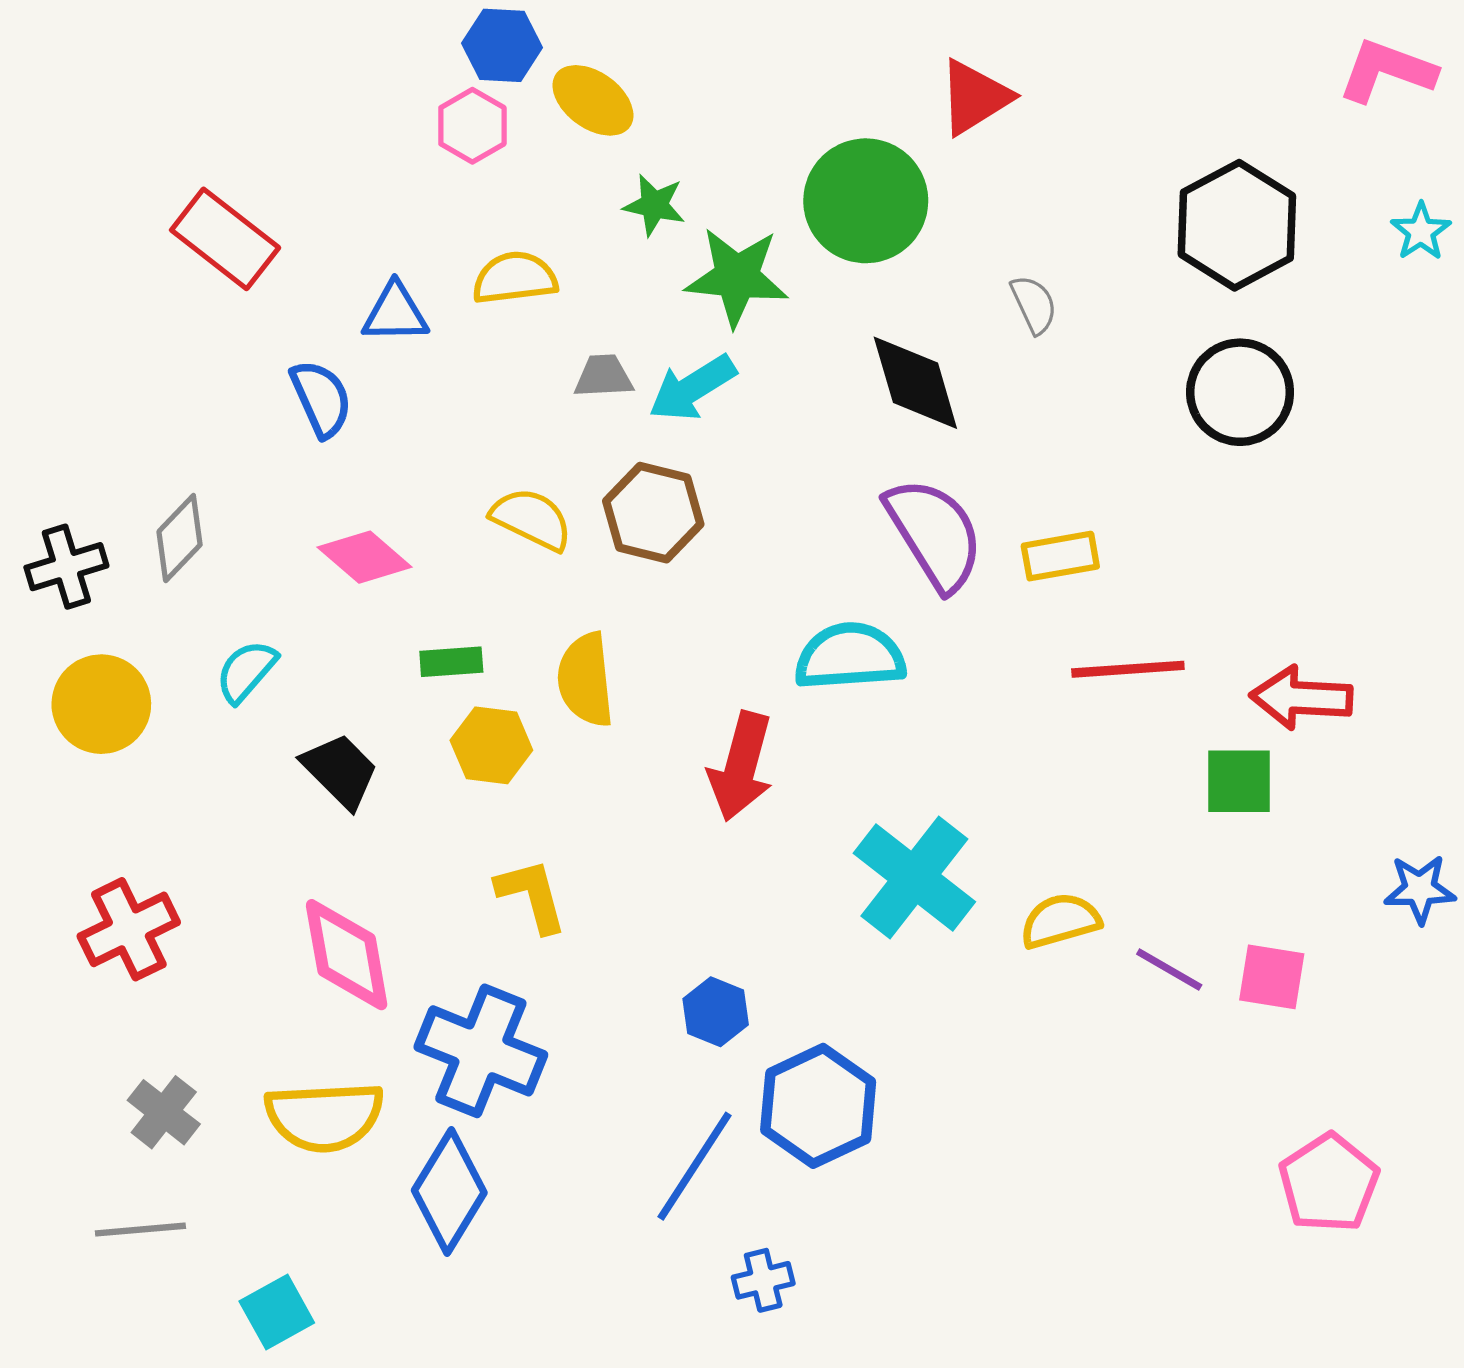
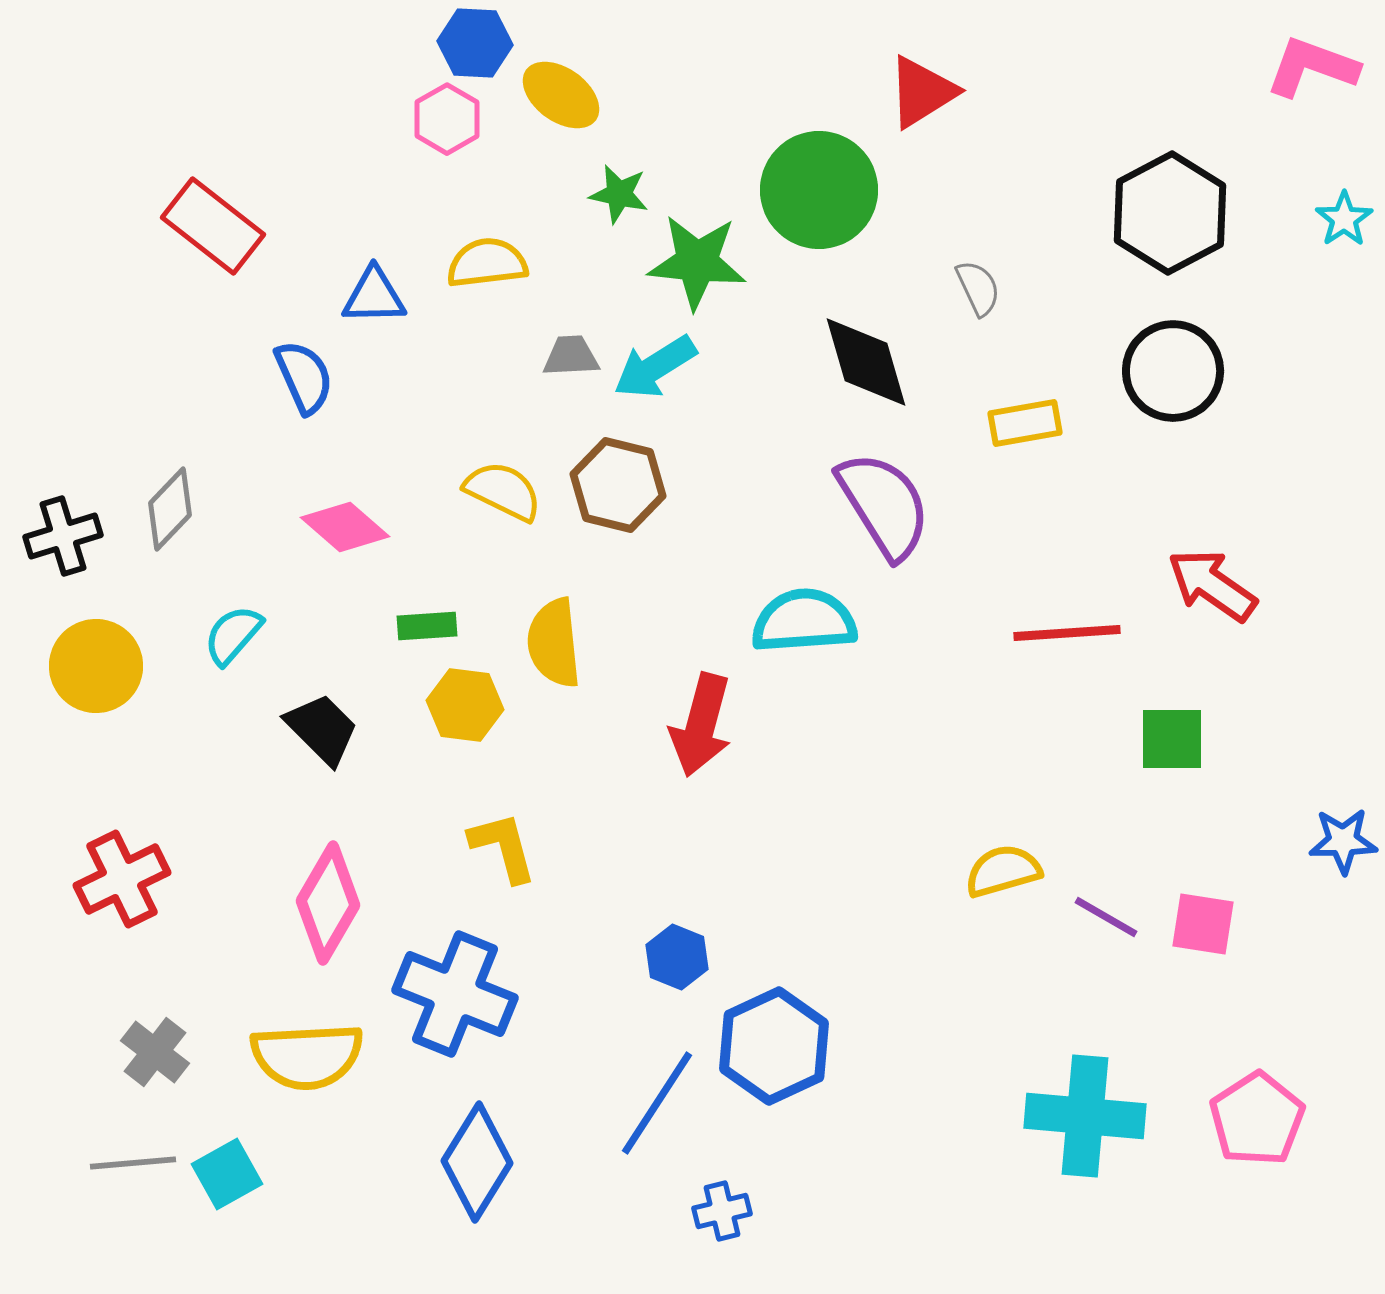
yellow rectangle: (1060, 556) -> (1025, 423), moved
red arrow: (1301, 698) -> (1212, 585), moved, turned 32
cyan cross: (914, 877) -> (1085, 1116), moved, turned -33
pink diamond: (347, 955) -> (328, 903), turned 40
blue diamond: (449, 1192) -> (477, 1162), moved
cyan square: (277, 1312) -> (227, 1174), moved

